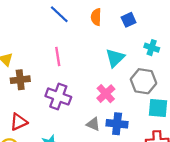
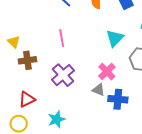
purple cross: (58, 96) -> (63, 75), turned 30
gray triangle: (93, 124) -> (99, 90), moved

